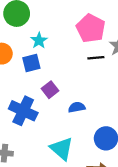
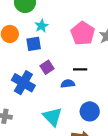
pink pentagon: (91, 28) -> (83, 33), moved
black line: (96, 58) -> (80, 69), moved

